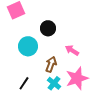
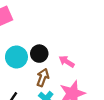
black circle: (48, 28) -> (39, 54), moved

